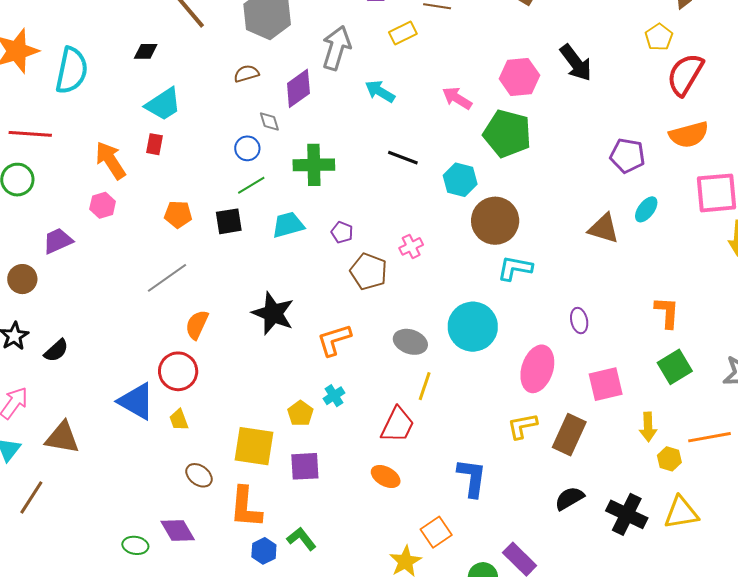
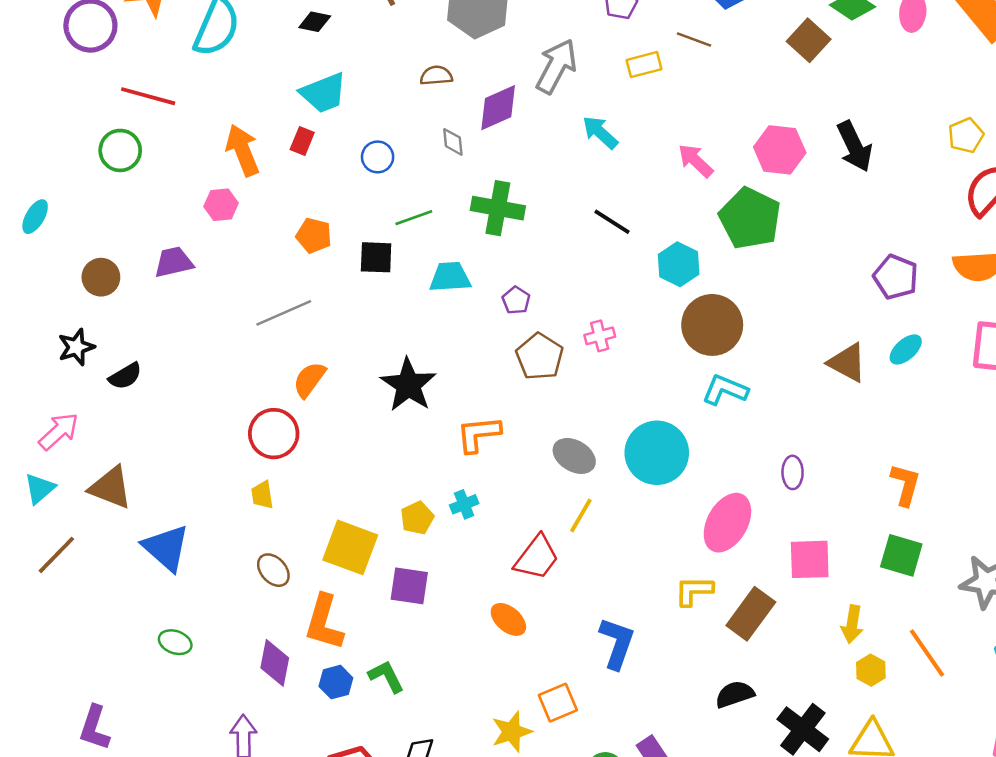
blue circle: (247, 148) -> (378, 157), moved
purple trapezoid: (58, 241) -> (174, 262), moved
green square: (675, 367) -> (901, 555), turned 36
blue triangle: (136, 401) -> (166, 548), moved
orange line: (709, 437) -> (927, 653), turned 54
purple diamond: (178, 530) -> (275, 663), moved, turned 30

